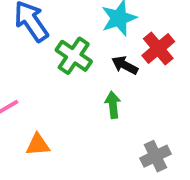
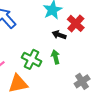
green cross: (74, 56) -> (32, 59), moved
orange triangle: (38, 145) -> (18, 84), size x1.5

